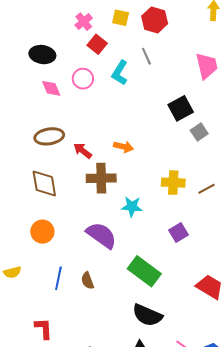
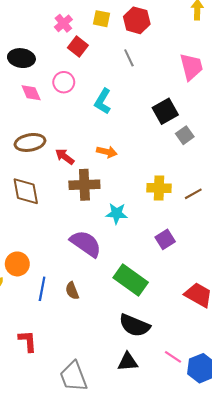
cyan L-shape: (120, 73) -> (103, 101), moved
orange circle: (42, 232) -> (17, 264), moved

